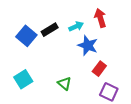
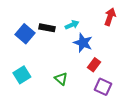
red arrow: (100, 18) -> (110, 17), moved, turned 36
black rectangle: (50, 30) -> (47, 28), turned 42

